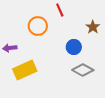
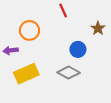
orange circle: (38, 26) -> (29, 30), moved
gray diamond: (83, 70) -> (68, 73), moved

